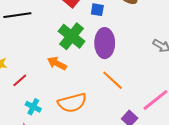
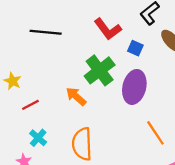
orange line: (113, 80) -> (155, 133), moved
orange semicircle: (72, 103) -> (82, 144), turned 88

